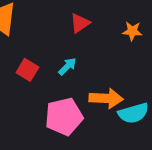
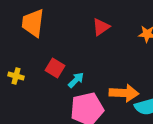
cyan arrow: (67, 66) -> (76, 80), moved

